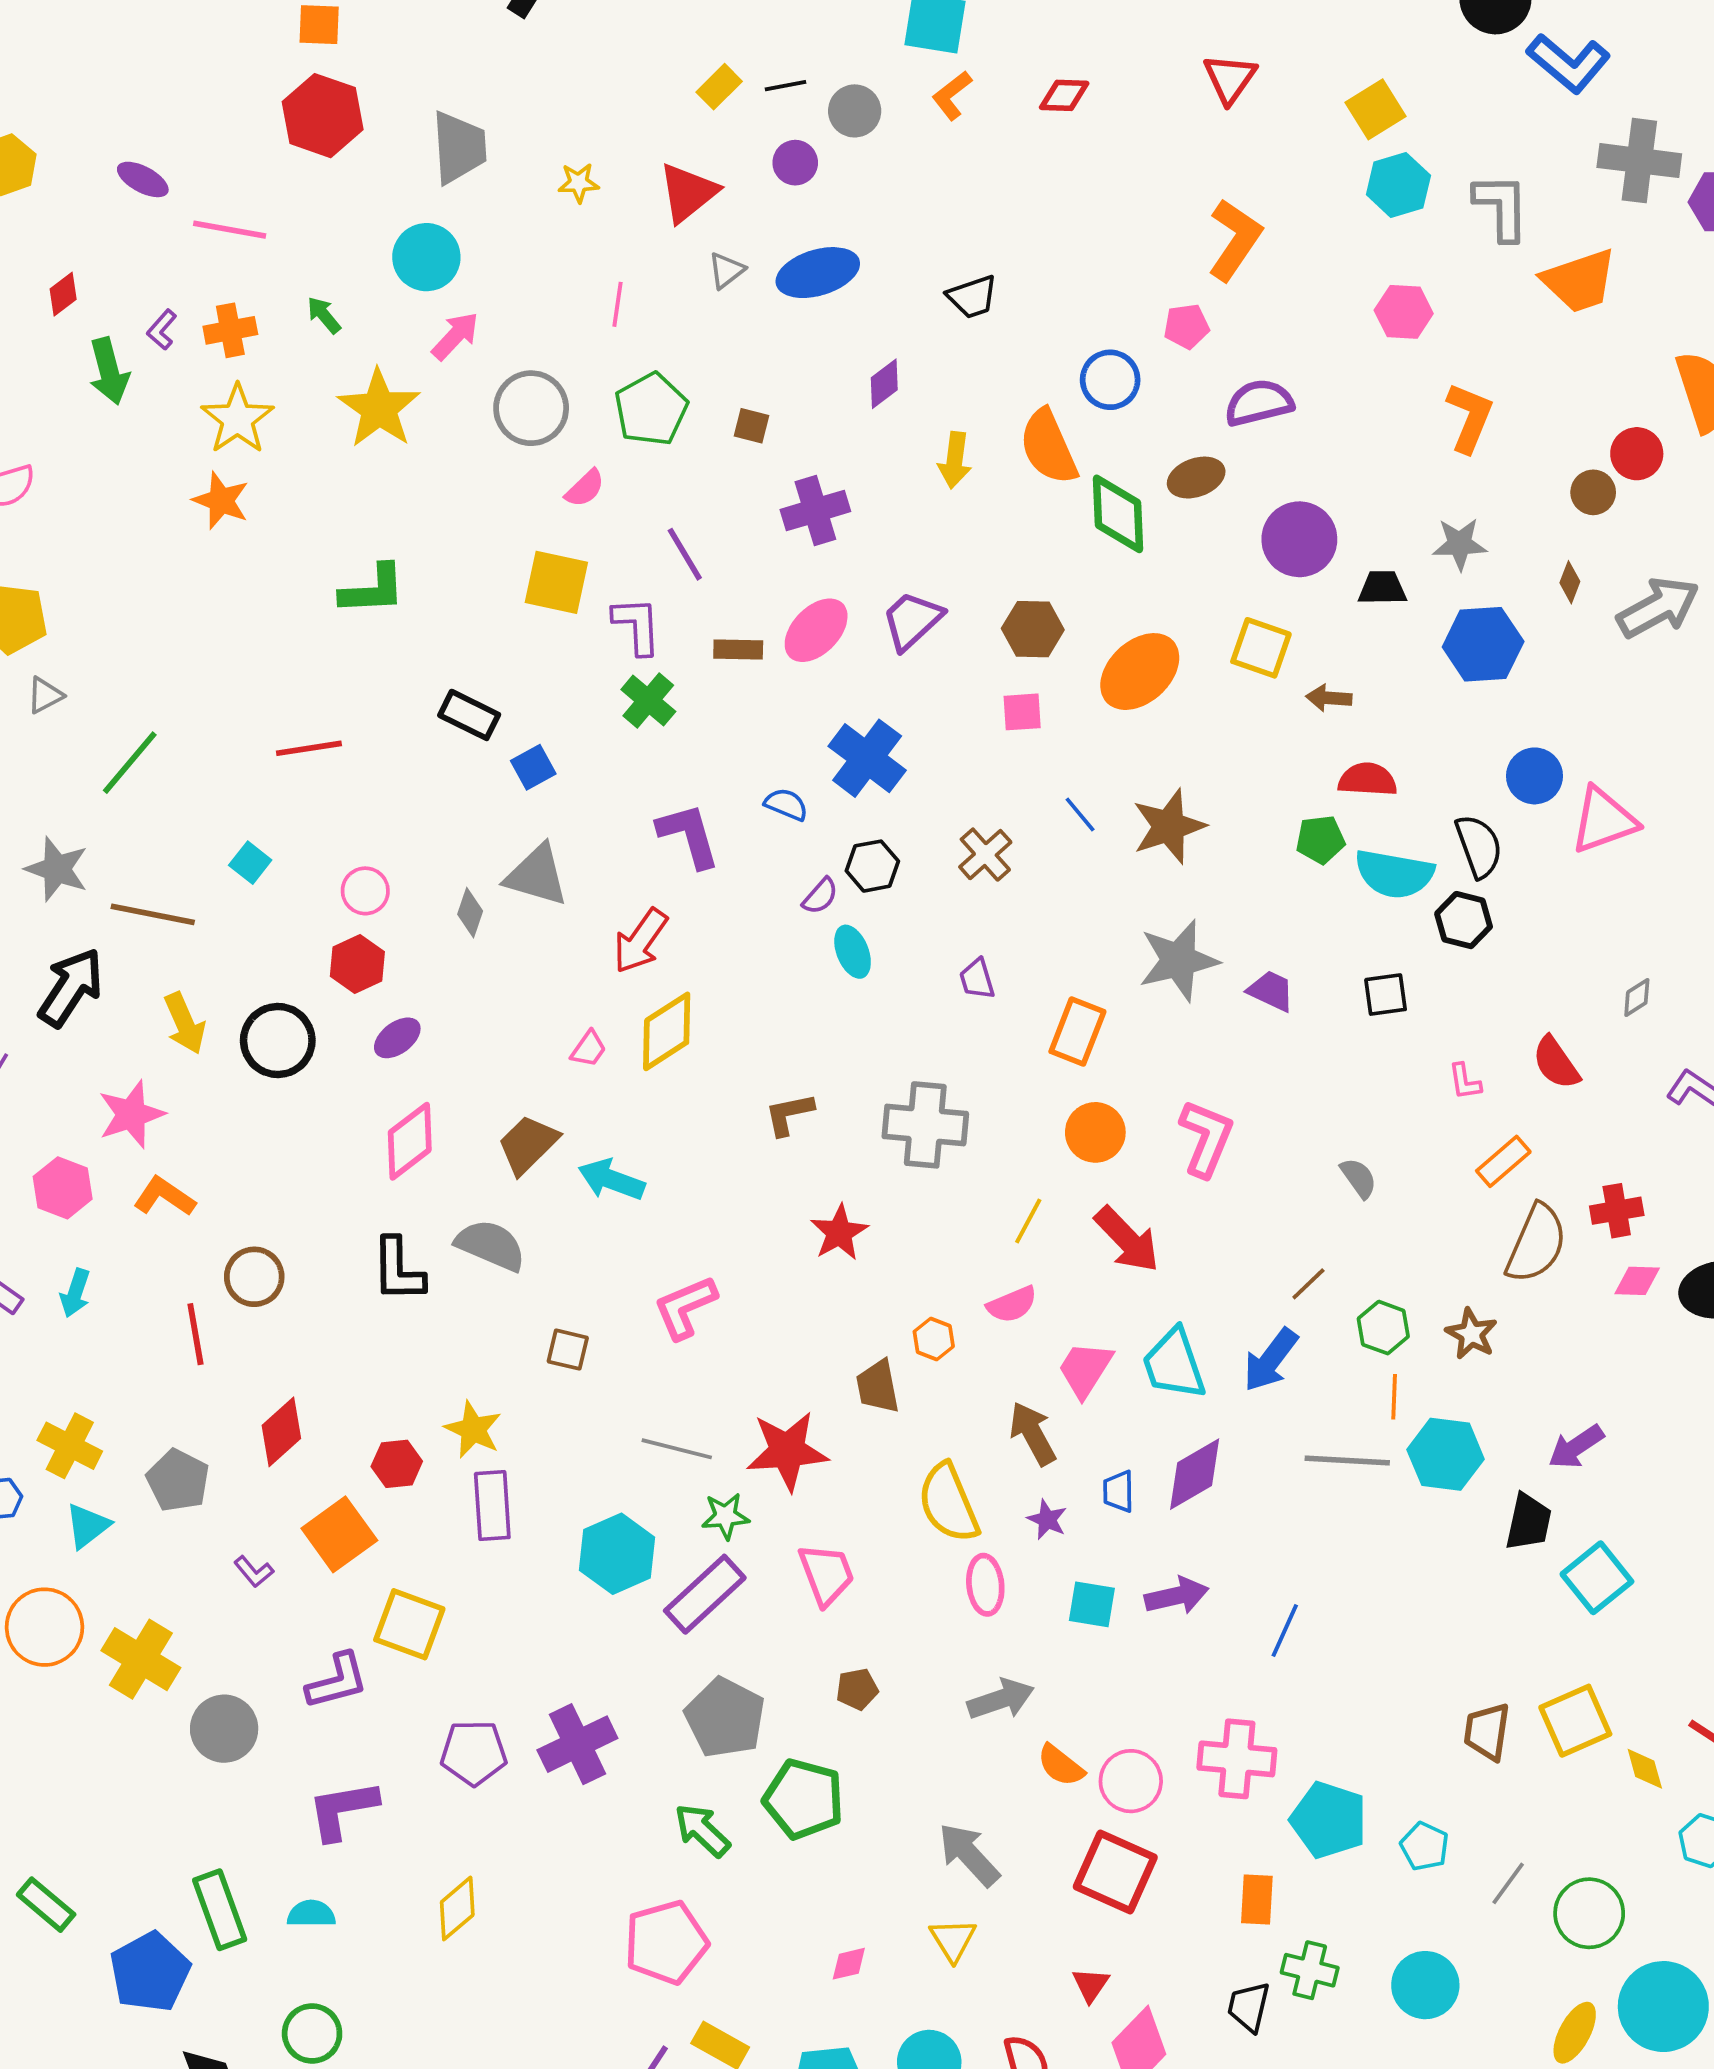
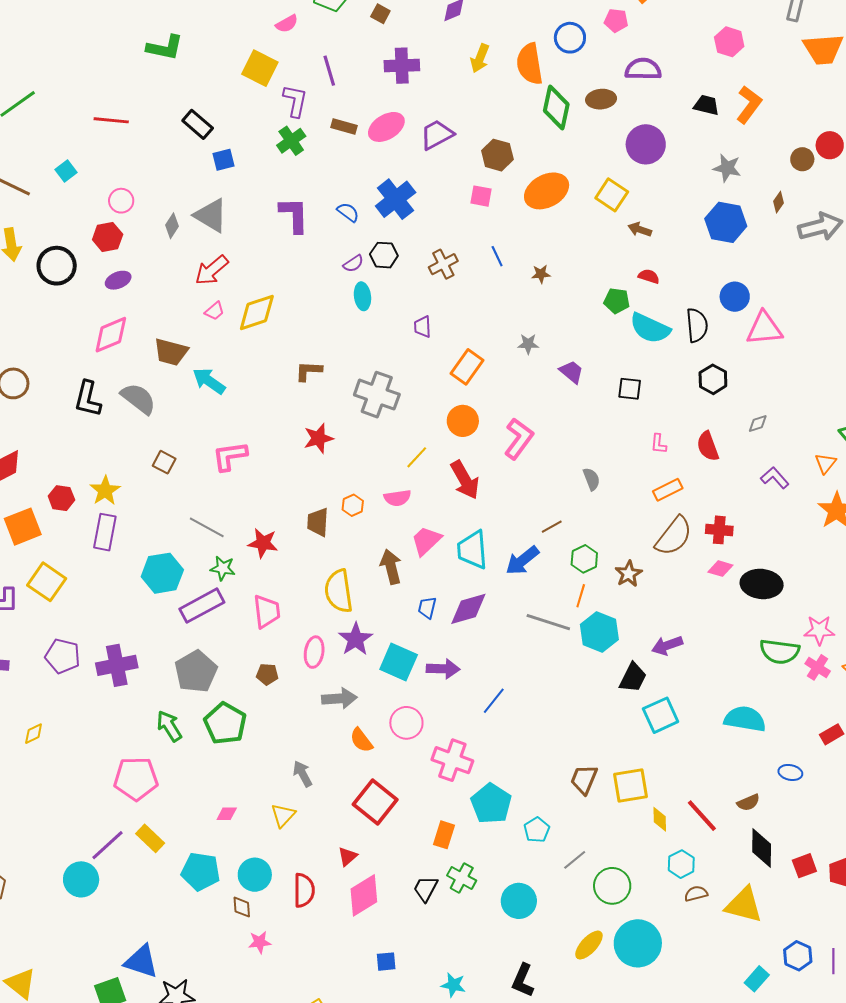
black trapezoid: (1382, 588) -> (706, 105), moved
red semicircle: (1368, 780) -> (649, 276), size x0.7
brown star: (1169, 826) -> (541, 274), size x0.5
black hexagon: (1464, 920) -> (713, 379), moved
red arrow: (640, 941) -> (212, 270), moved
gray star: (1179, 960) -> (528, 344), size x0.5
brown trapezoid: (528, 1144) -> (171, 352), turned -135
red star: (787, 1451) -> (263, 543), size x0.7
purple star: (1047, 1520) -> (356, 639), moved, size x1.6
pink ellipse: (985, 1585) -> (314, 652), moved
cyan square: (1092, 1604) -> (399, 662), size x1.4
pink circle: (1131, 1781) -> (406, 723), moved
gray arrow: (969, 1855) -> (303, 774), size x0.7
yellow diamond: (457, 1908) -> (34, 734), size x0.7

